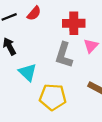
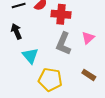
red cross: (74, 23) -> (61, 14), moved

